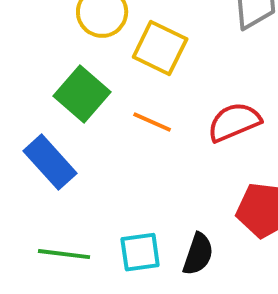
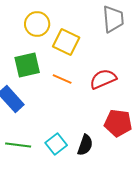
green square: (82, 94) -> (27, 65), turned 36
cyan square: (140, 252) -> (56, 144), turned -30

